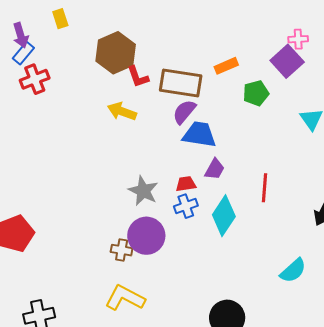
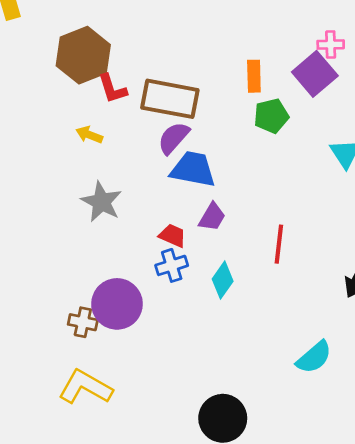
orange rectangle: (226, 66) -> (254, 76), moved, turned -70
yellow arrow: (122, 111) -> (89, 135), size x0.7
red trapezoid: (186, 184) -> (173, 236), turned 30
gray star: (143, 191) -> (101, 202), moved
cyan diamond: (224, 216) -> (223, 280), size x0.7

